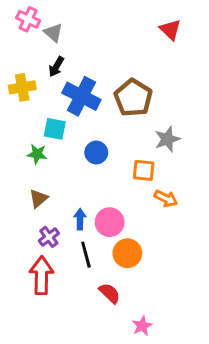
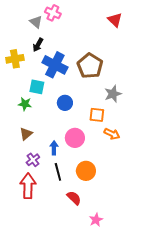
pink cross: (28, 19) -> (53, 13), moved
pink circle: (110, 222) -> (75, 138), moved

